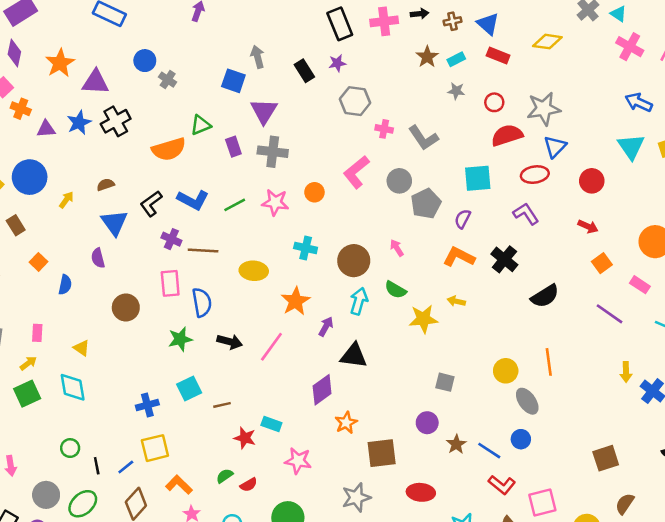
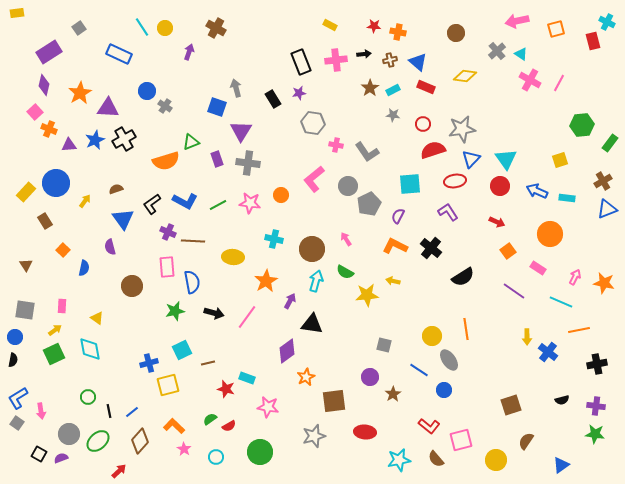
blue arrow: (639, 102) -> (537, 191), moved
cyan triangle: (631, 147) -> (506, 159), moved
yellow square: (155, 448) -> (168, 385), moved
blue line: (489, 451) -> (419, 370), moved

